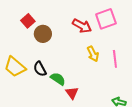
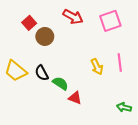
red arrow: (82, 26) -> (73, 17), moved
yellow arrow: (93, 54) -> (97, 67), moved
red triangle: (72, 93) -> (75, 98), turned -32

